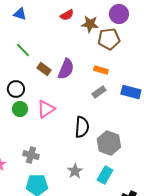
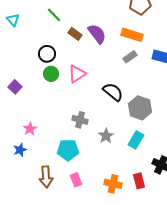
purple semicircle: (66, 69) -> (97, 34), turned -60
orange rectangle: (101, 70) -> (132, 35), size x1.5
black semicircle: (82, 127) -> (113, 92), turned -55
gray cross: (31, 155) -> (80, 120), moved

